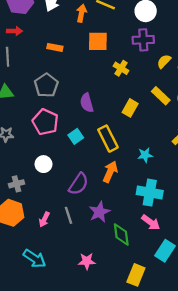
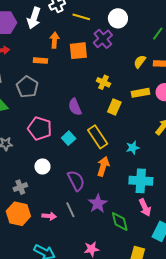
orange arrow: (81, 13) -> (55, 40), moved
purple cross: (143, 40) -> (103, 39), moved, turned -30
yellow cross: (121, 68) -> (103, 82), moved
gray pentagon: (46, 85) -> (27, 87), moved
yellow rectangle: (161, 96) -> (140, 93), turned -48
purple semicircle: (79, 184) -> (76, 181), turned -55
pink arrow: (44, 219) -> (49, 216), turned -104
pink arrow: (151, 222) -> (145, 207), turned 36

